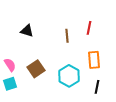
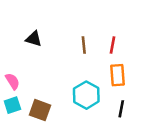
red line: (89, 28) -> (113, 45), moved
brown square: (36, 69) -> (40, 110), moved, turned -36

